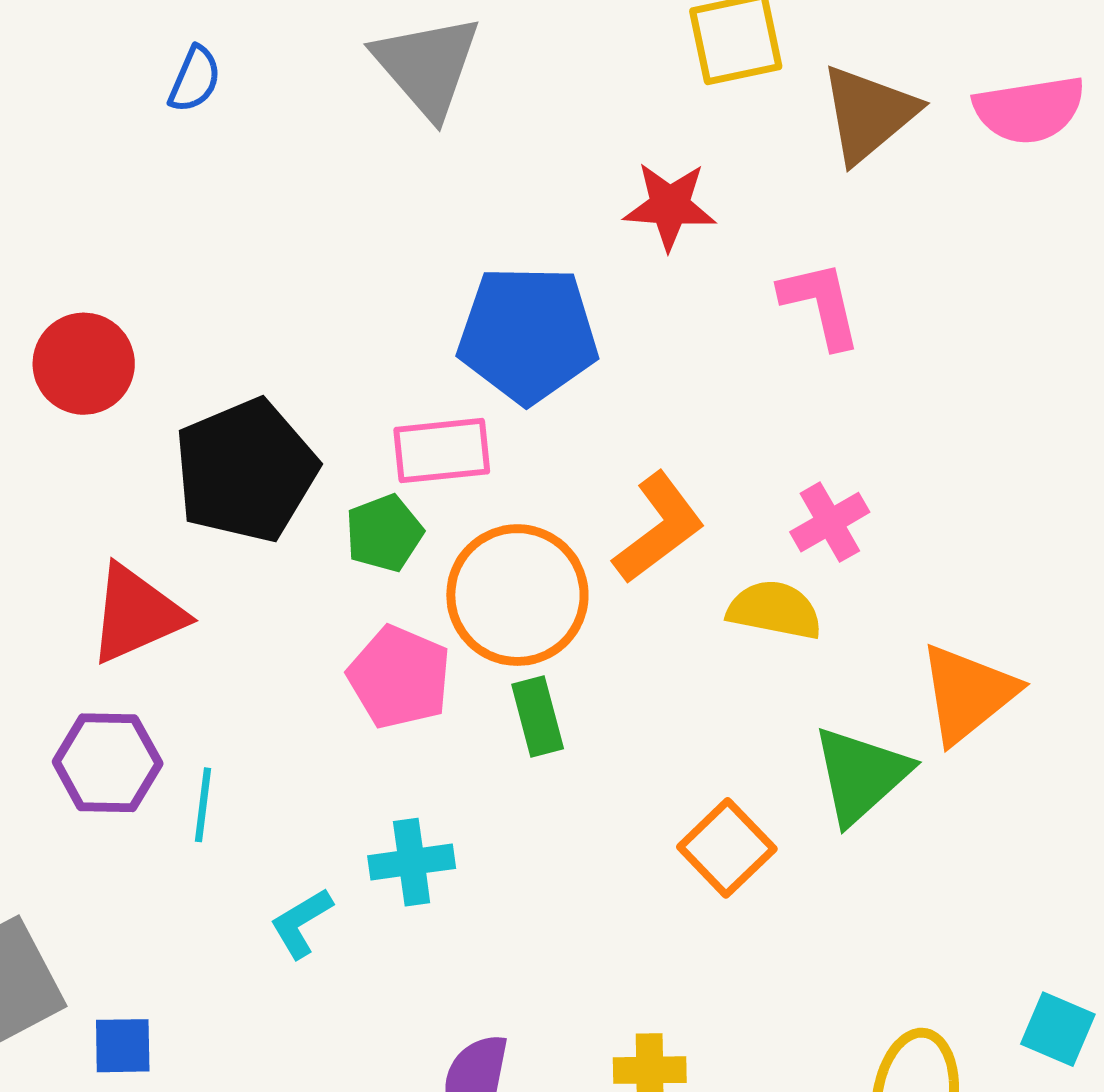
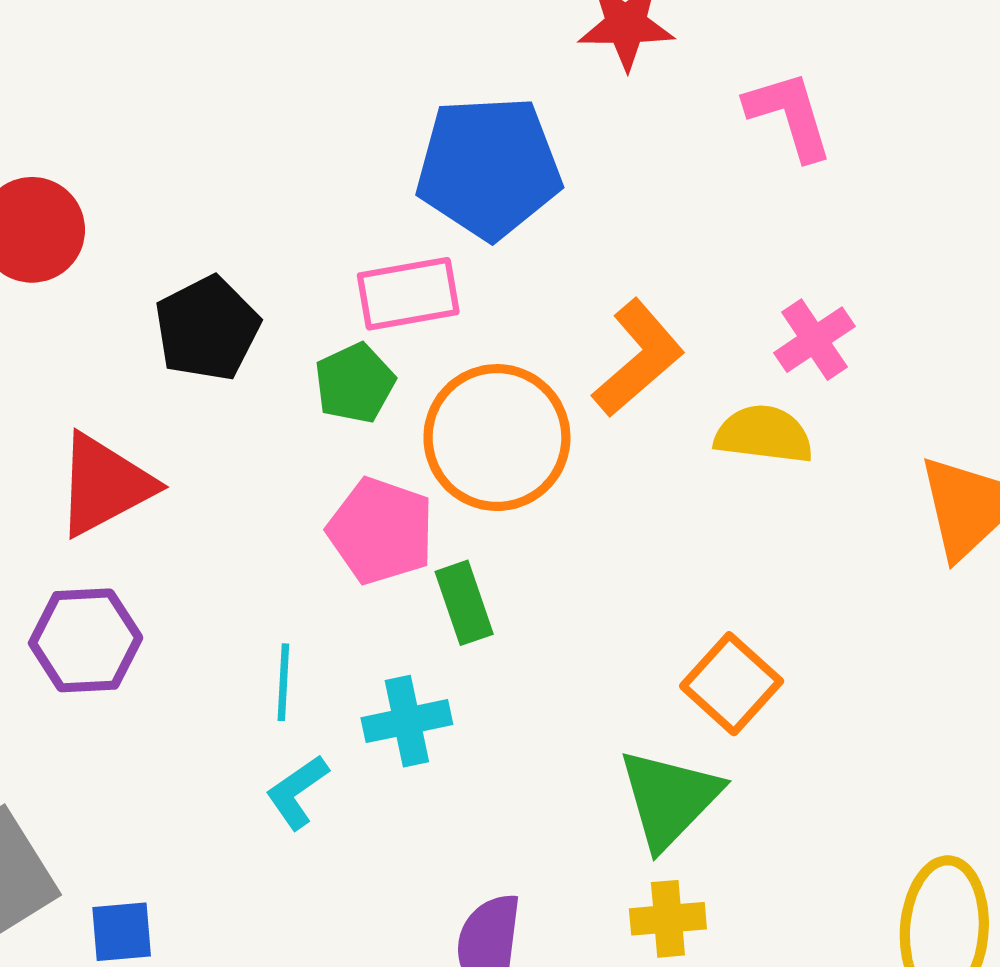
black pentagon: (246, 471) -> (207, 328), size x0.7
green rectangle: (538, 716) -> (464, 603), moved
green triangle: (861, 775) -> (669, 799), moved
cyan line: (203, 805) -> (283, 682), moved

